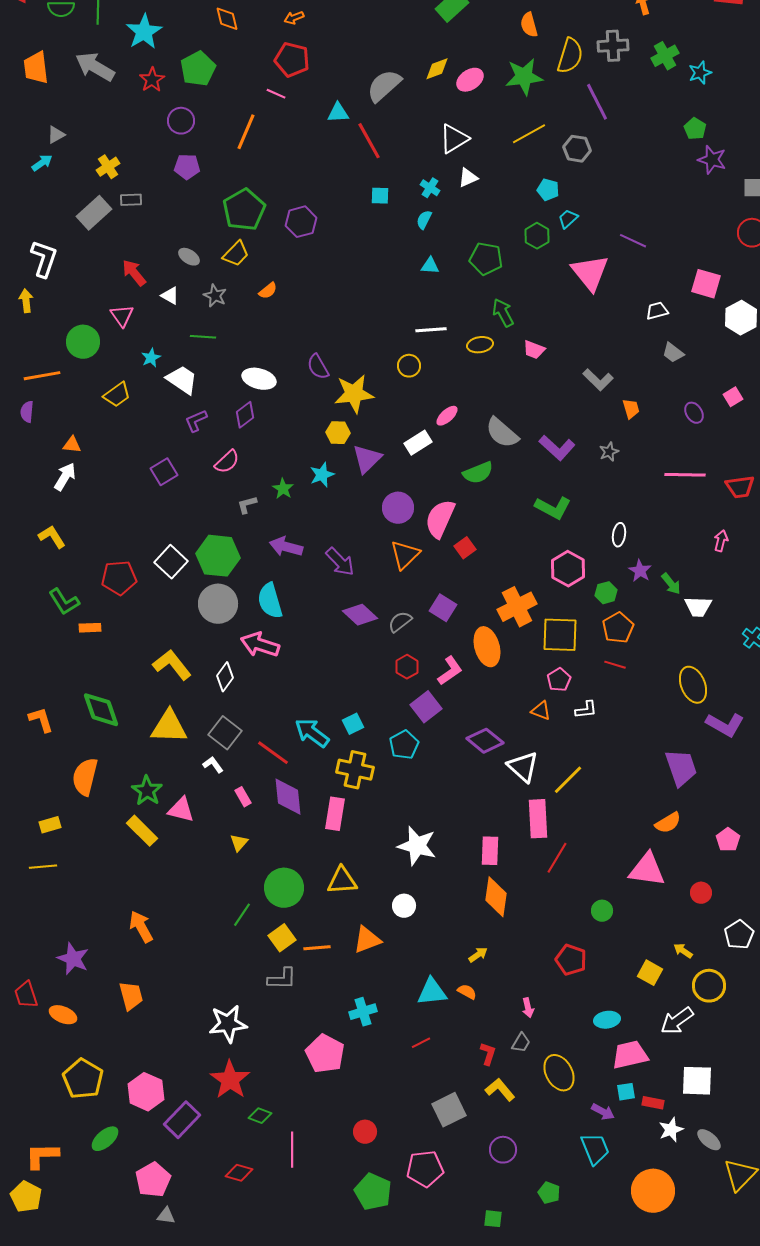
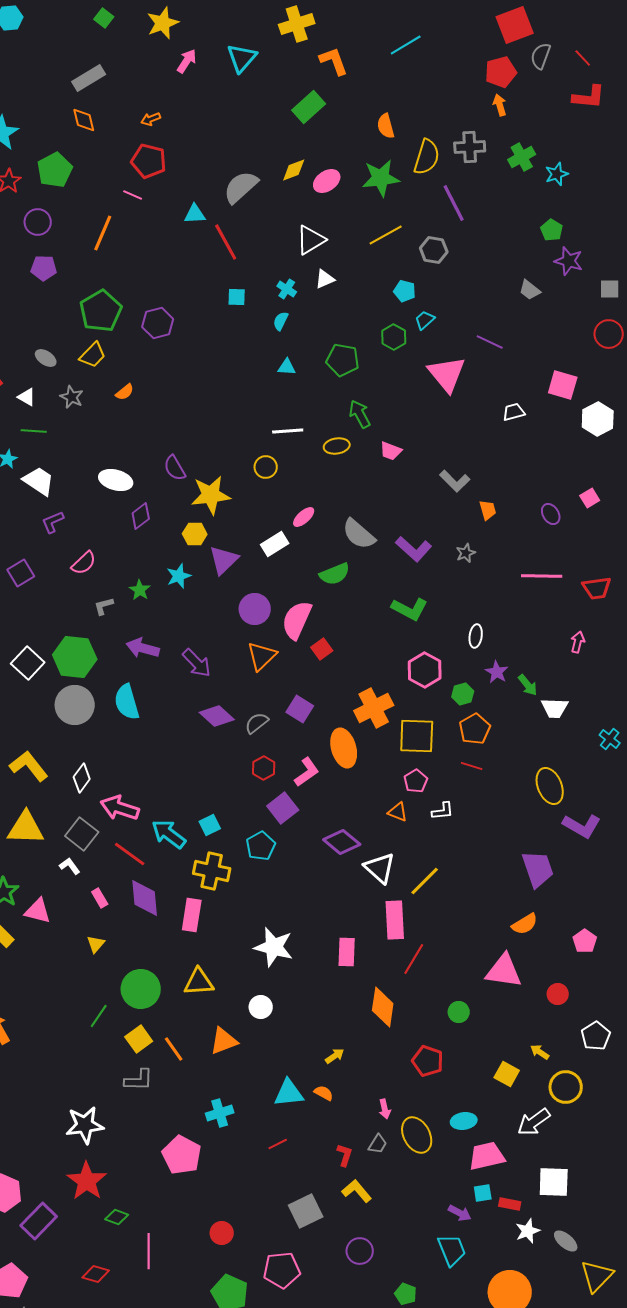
green line: (203, 337) -> (34, 431), moved
gray trapezoid: (673, 353) -> (530, 290), moved
purple diamond: (245, 415) -> (141, 516), moved
pink arrow: (260, 645) -> (120, 808), moved
orange diamond: (496, 897) -> (383, 1007), moved
orange line: (317, 948) -> (174, 1049), turned 60
yellow ellipse: (559, 1073) -> (417, 1135), moved

